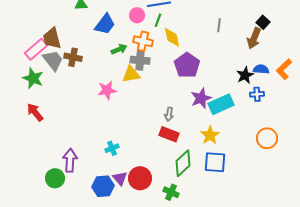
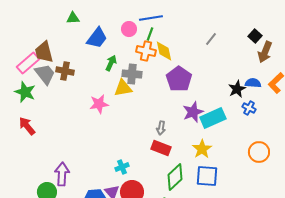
gray line: (219, 25) -> (211, 39), turned 32
brown arrow: (254, 38) -> (265, 52), moved
orange cross: (143, 41) -> (146, 51), moved
green arrow: (119, 49) -> (111, 63), turned -42
blue cross: (257, 94) -> (249, 108), turned 32
cyan cross: (112, 148) -> (122, 167), moved

